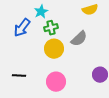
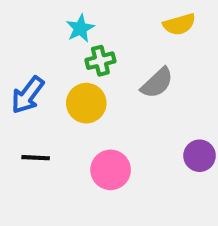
blue arrow: (22, 28) -> (28, 95), moved
yellow circle: (54, 49) -> (86, 103), moved

